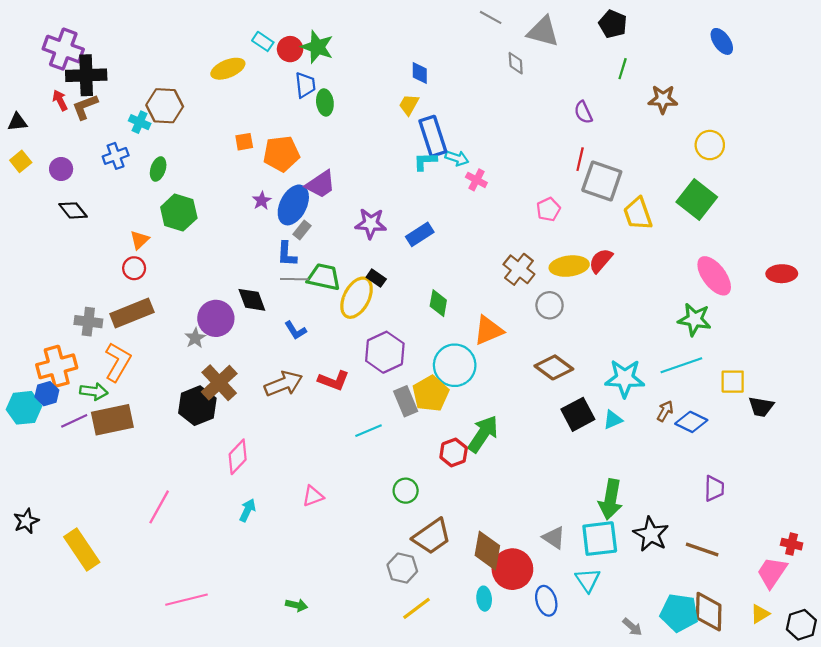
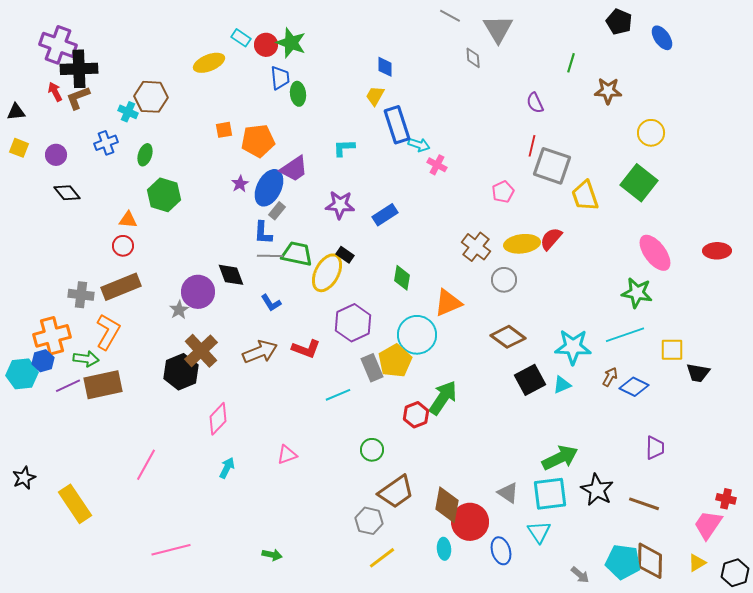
black pentagon: (613, 24) -> (619, 22), moved
gray triangle: (543, 32) -> (498, 29), turned 44
yellow square: (21, 161) -> (19, 148), turned -30
cyan L-shape: (425, 161) -> (344, 148), moved
orange triangle: (140, 240) -> (128, 220), turned 48
green arrow: (611, 499) -> (560, 458), turned -126

